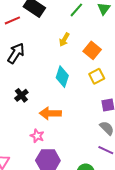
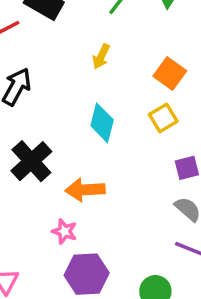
orange square: (92, 50) -> (170, 74), moved
black cross: (21, 95) -> (31, 161), size x1.6

